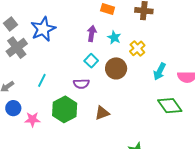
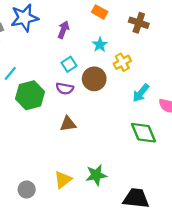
purple arrow: (92, 34) -> (63, 30), moved
purple semicircle: (81, 84) -> (65, 89), moved
green hexagon: (65, 109) -> (30, 95), moved

